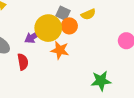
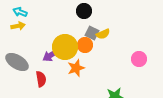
gray square: (63, 13) -> (92, 33), moved
orange star: (60, 50) -> (76, 68), turned -30

